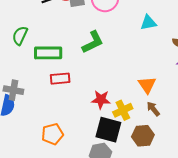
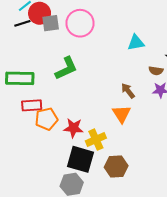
cyan triangle: (148, 23) -> (136, 43), moved
brown arrow: (153, 109) -> (128, 91), moved
orange pentagon: (52, 134) -> (46, 119), moved

